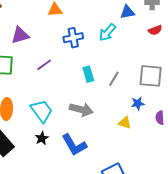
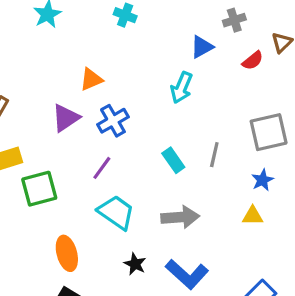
purple triangle: (20, 35) -> (66, 118), moved
blue cross: (73, 38) -> (113, 121), moved
cyan trapezoid: (42, 111) -> (116, 212), moved
black star: (42, 138) -> (135, 264), moved

